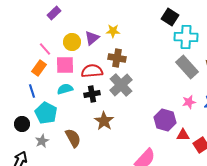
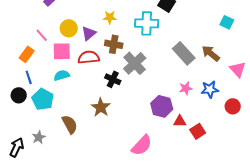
cyan cross: (186, 37) -> (147, 23), moved
purple triangle: (92, 38) -> (89, 33), moved
orange rectangle: (39, 68) -> (27, 54), moved
gray cross: (121, 85) -> (135, 63), moved
black cross: (92, 94) -> (113, 79), moved, turned 35
black circle: (22, 124) -> (19, 95), moved
gray star: (42, 141) -> (39, 137), moved

